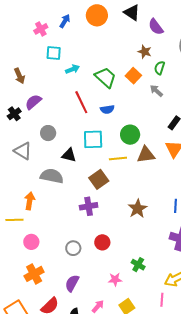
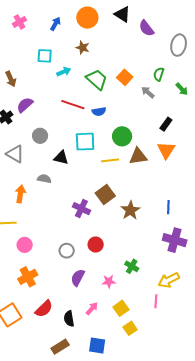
pink cross: (41, 29) -> (19, 22), moved
brown star: (145, 52) -> (83, 48), moved
green semicircle: (160, 68) -> (159, 74), moved
red line: (81, 102) -> (73, 105), turned -45
gray semicircle: (52, 176) -> (44, 179), size x0.6
brown square: (99, 179) -> (105, 194), moved
orange arrow: (30, 201) -> (20, 194), moved
purple cross: (89, 206) -> (81, 209), turned 36
purple semicircle: (72, 283) -> (78, 278), moved

